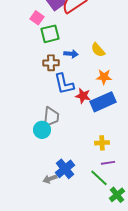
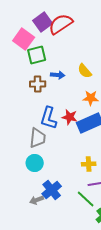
pink square: (37, 18) -> (24, 39), size x1.5
blue L-shape: (64, 84) -> (49, 118), moved, turned 30
cyan circle: (42, 130) -> (35, 163), moved

